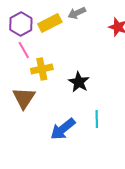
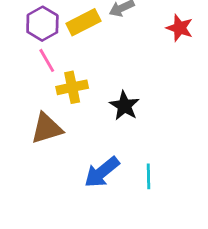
brown triangle: (24, 98) -> (47, 128), turned 40
cyan line: (97, 119) -> (149, 176), moved

